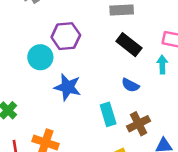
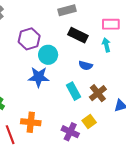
cyan circle: (40, 57) -> (48, 55), moved

